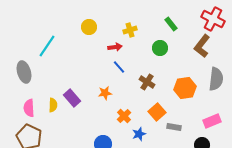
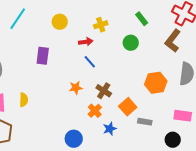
cyan line: (47, 46) -> (18, 19), moved
brown cross: (147, 82) -> (104, 91), moved
purple rectangle: (72, 98) -> (43, 56), moved, turned 48
pink rectangle: (212, 121) -> (183, 116), turned 30

